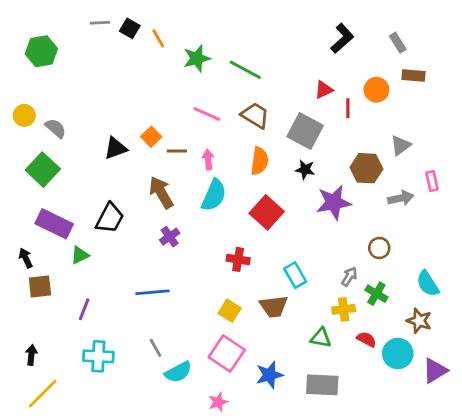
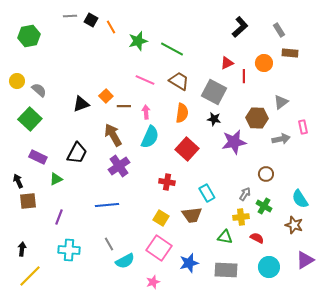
purple rectangle: (54, 224) -> (38, 157), size x0.7
purple cross: (170, 237) -> (119, 166), size x1.5
cyan circle: (398, 354) -> (269, 267), moved

